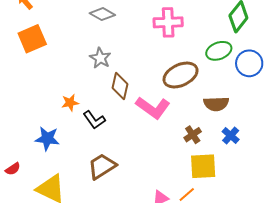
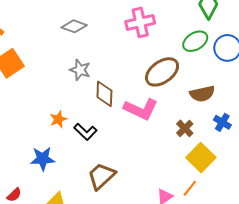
yellow square: (203, 166) -> (201, 158), turned -32

